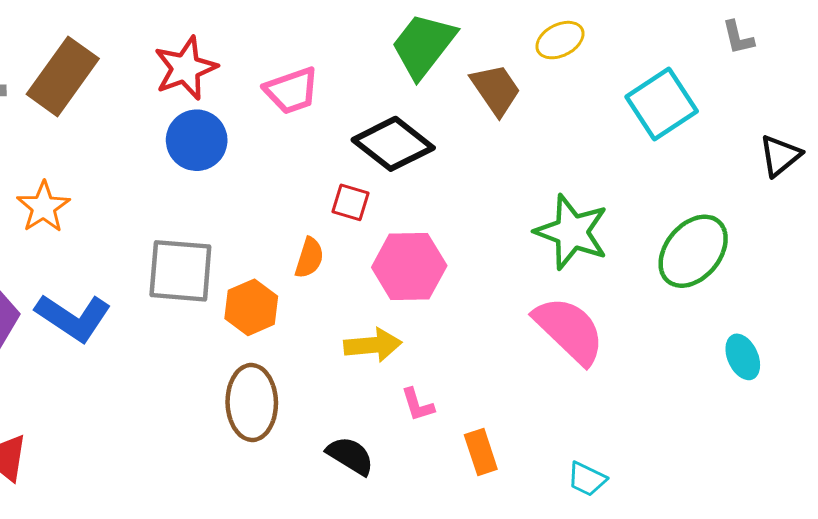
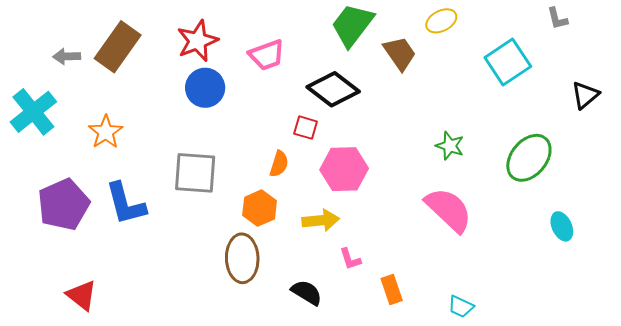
green star: (572, 232) -> (450, 146), size x0.6
orange hexagon: (251, 307) -> (260, 208), moved
blue L-shape: (73, 317) -> (126, 204), turned 42

